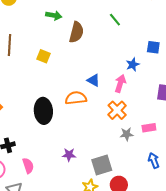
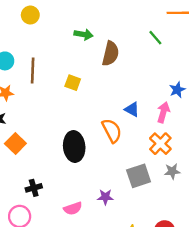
orange semicircle: (76, 98) -> (112, 131), turned 70
gray square: (102, 165) -> (139, 176), moved
pink semicircle: (28, 166) -> (73, 209), moved, turned 91

